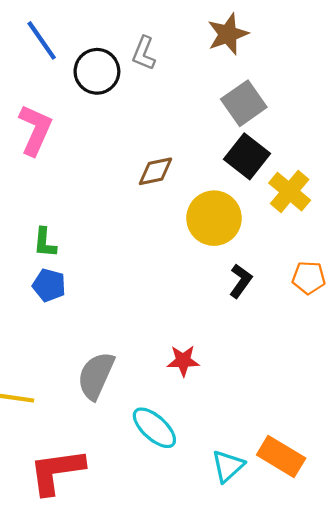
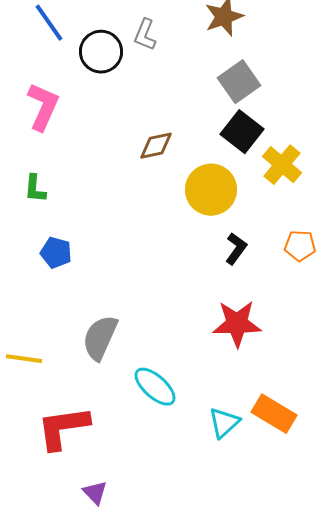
green L-shape: (45, 243) -> (35, 189), moved
red star: (183, 361) -> (237, 324), moved, size x1.6

